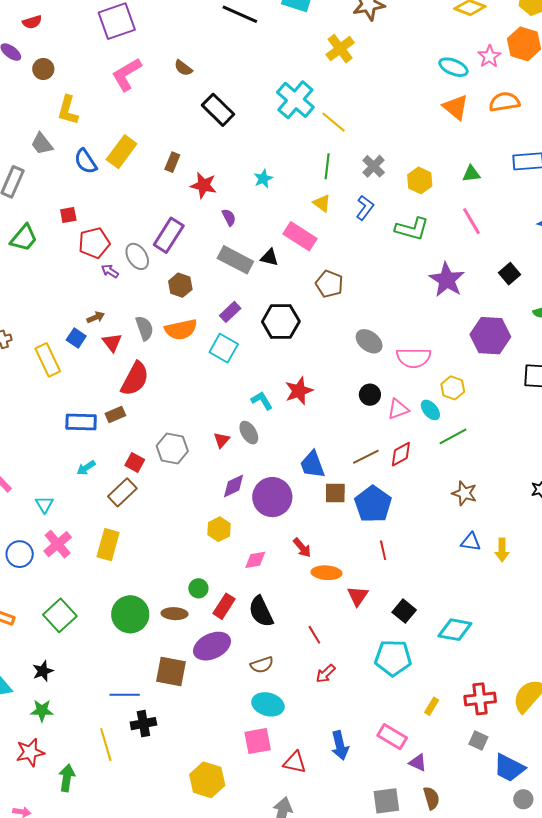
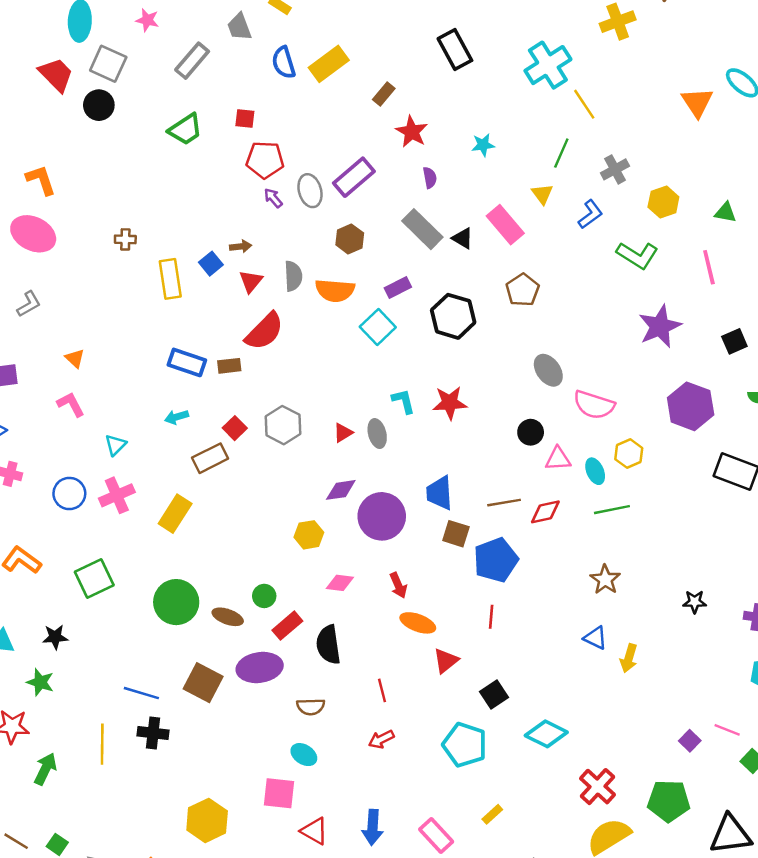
orange triangle: (456, 107) -> (697, 102), moved
red cross: (480, 699) -> (597, 787), moved, turned 32
cyan ellipse: (268, 704) -> (304, 755), size x0.7

